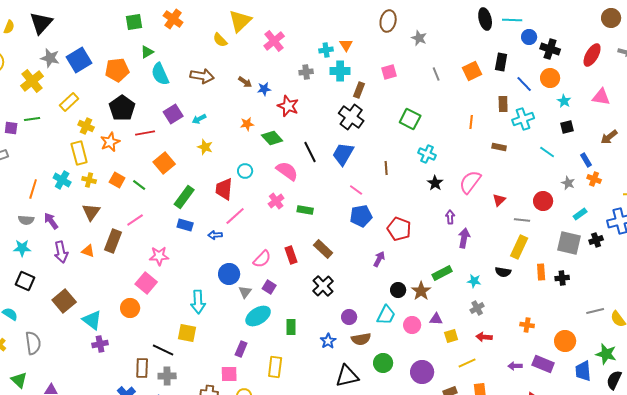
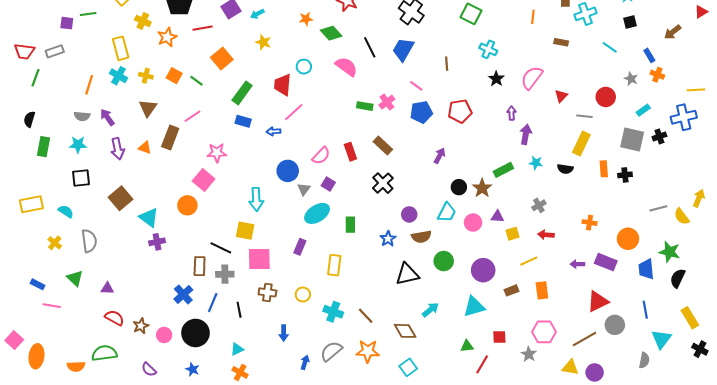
yellow rectangle: (79, 153) -> (121, 48), moved
pink cross: (276, 201) -> (387, 102), moved
red pentagon: (399, 229) -> (460, 111), moved, turned -30
black square: (25, 281) -> (81, 178), turned -30
cyan star: (474, 281) -> (536, 163), moved
pink square: (229, 374) -> (259, 259), moved, size x1.4

